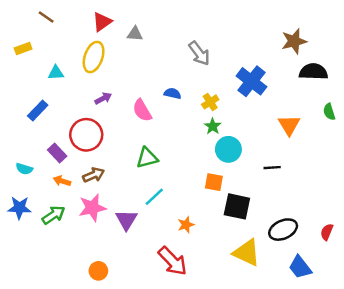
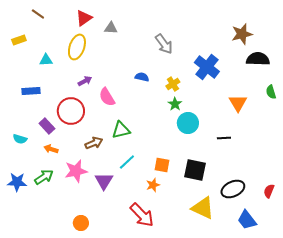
blue rectangle: (38, 110) -> (31, 91), turned 42
pink semicircle: (142, 110) -> (107, 97), moved
brown arrow: (94, 175) -> (94, 143), moved
orange square: (214, 182) -> (162, 165), moved
blue star: (19, 208) -> (17, 182), moved

